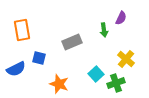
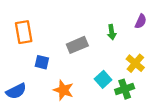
purple semicircle: (121, 18) -> (141, 21), moved
blue semicircle: (16, 69) -> (16, 91), moved

